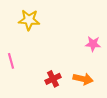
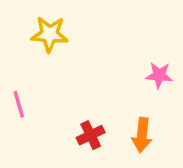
orange arrow: (83, 79) -> (142, 135), turned 84

